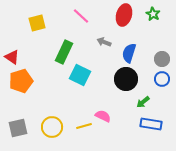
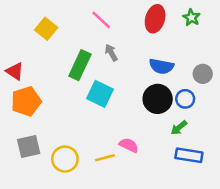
yellow square: (37, 23) -> (46, 29), turned -36
gray arrow: (104, 42) -> (111, 53), moved, turned 40
blue semicircle: (129, 53) -> (161, 66), turned -96
blue circle: (162, 79) -> (185, 99), moved
gray square: (18, 128) -> (29, 146), moved

